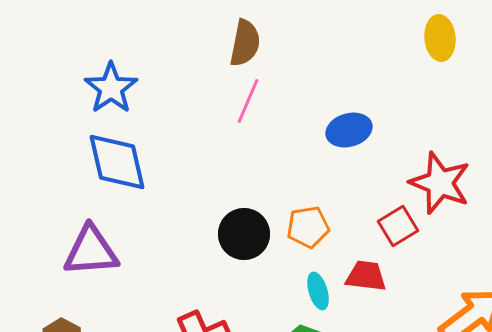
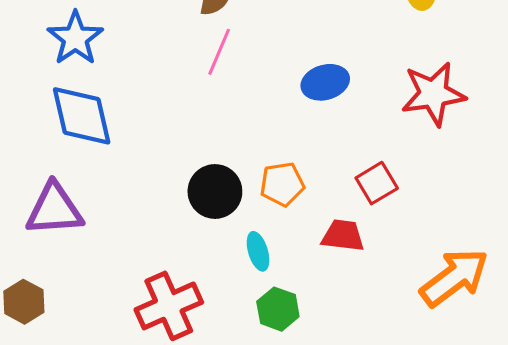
red star: (440, 183) -> (433, 94), moved, turned -30
cyan ellipse: (318, 291) -> (258, 251), moved

